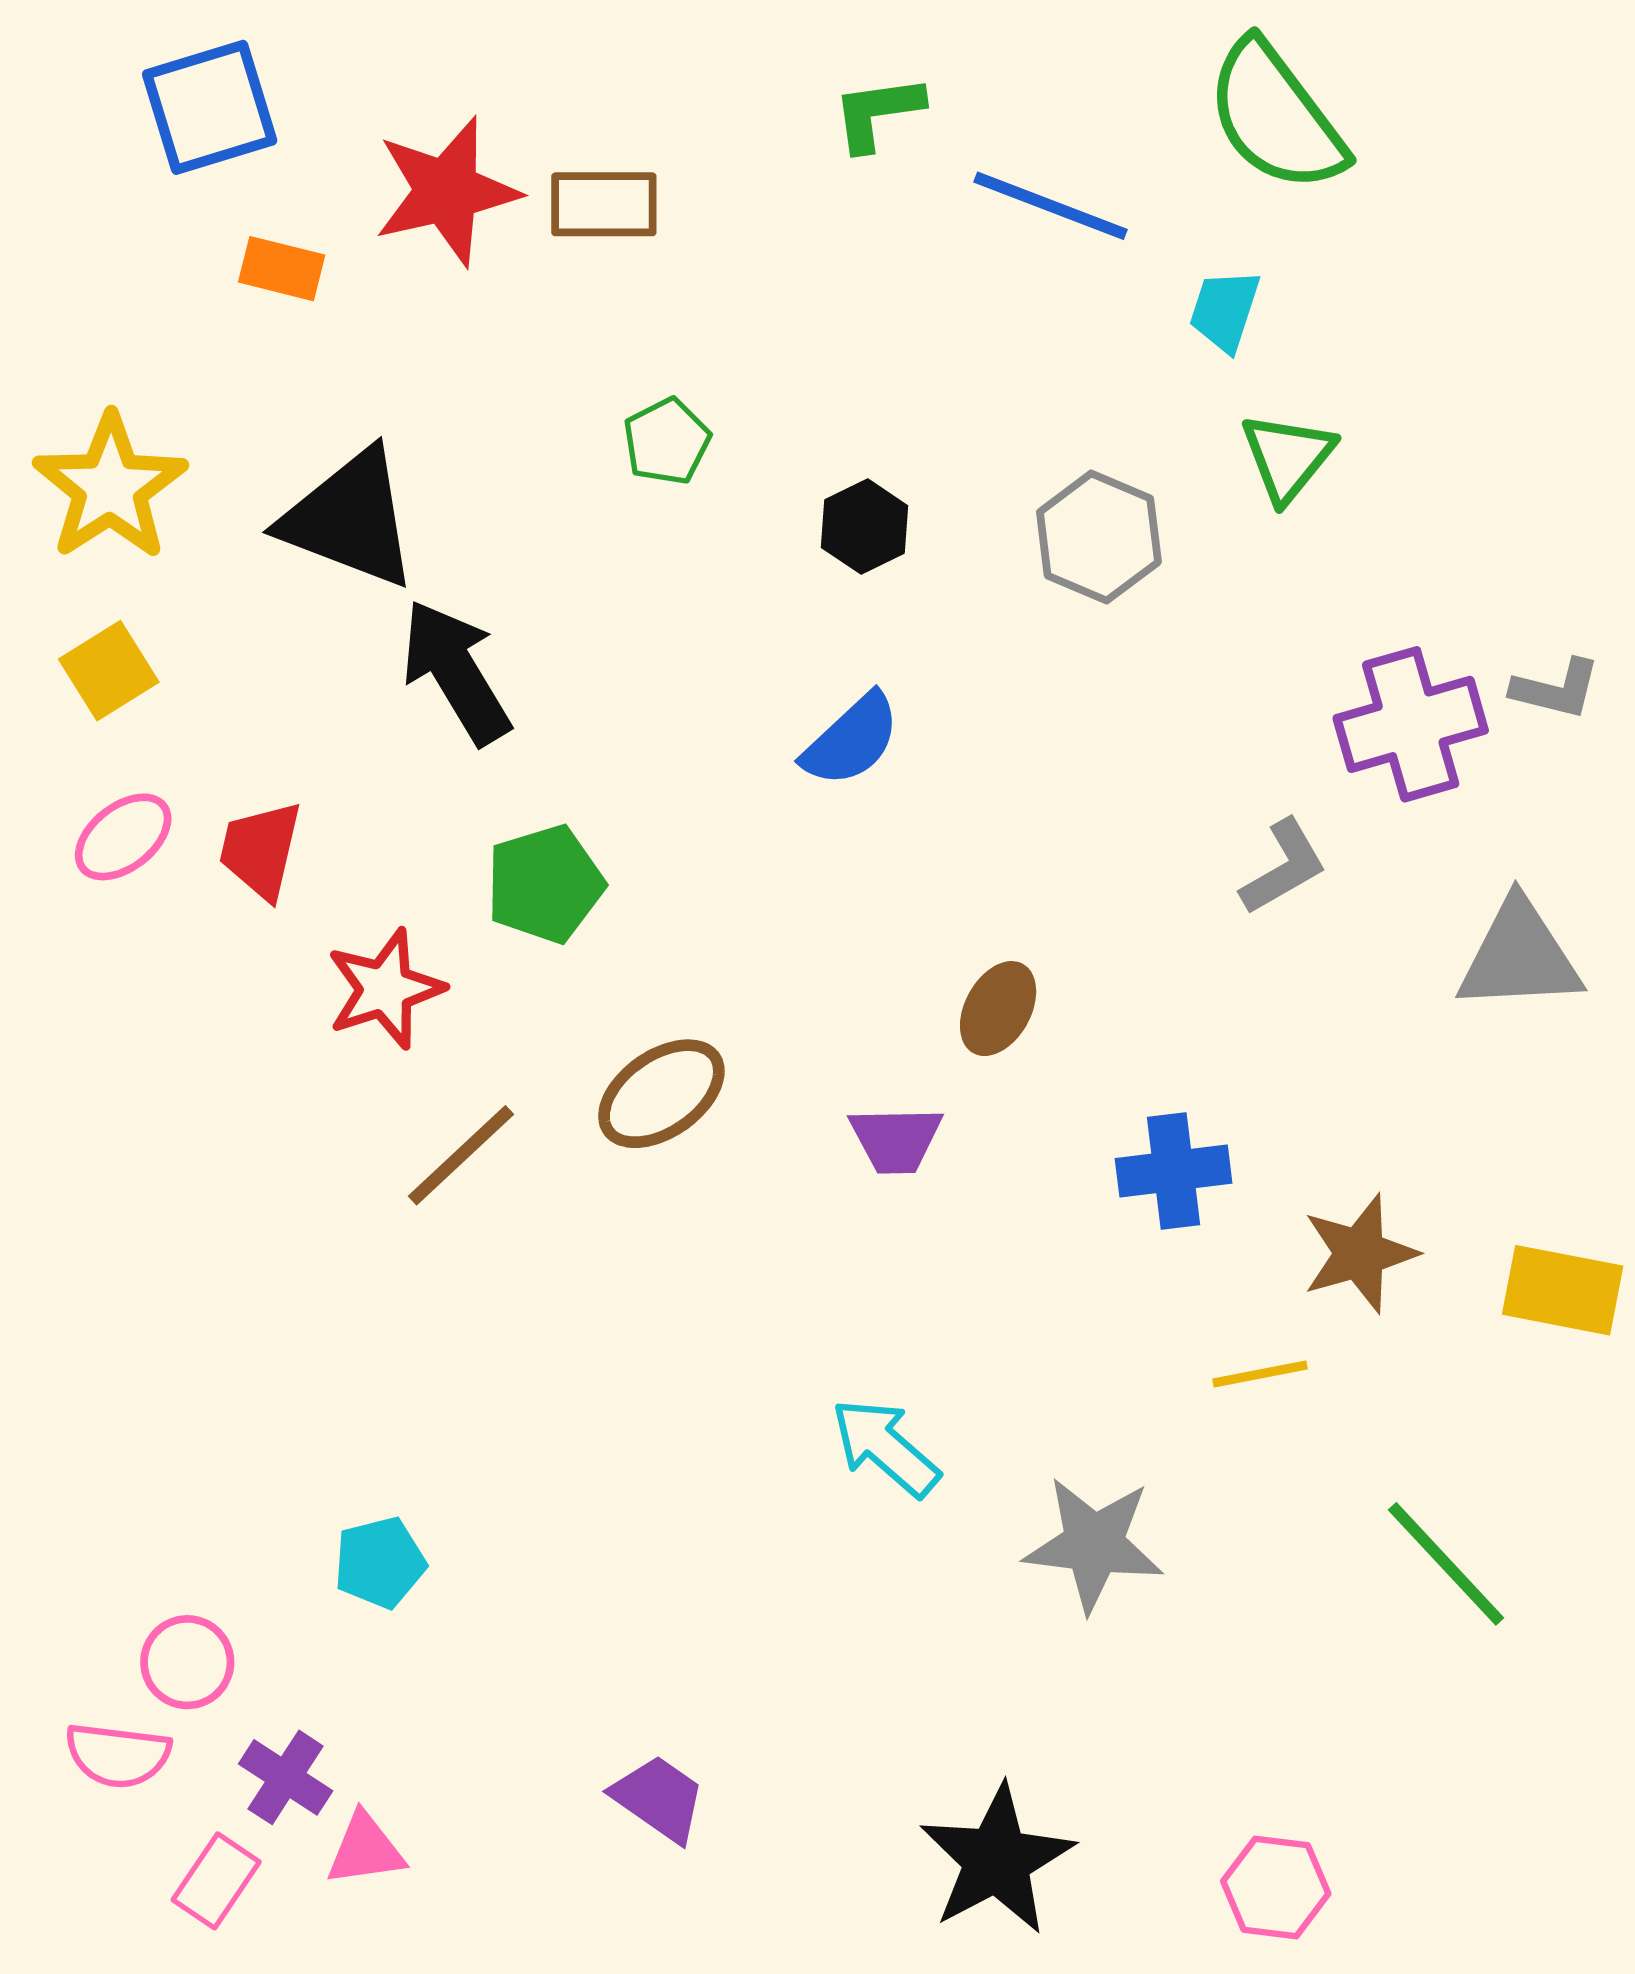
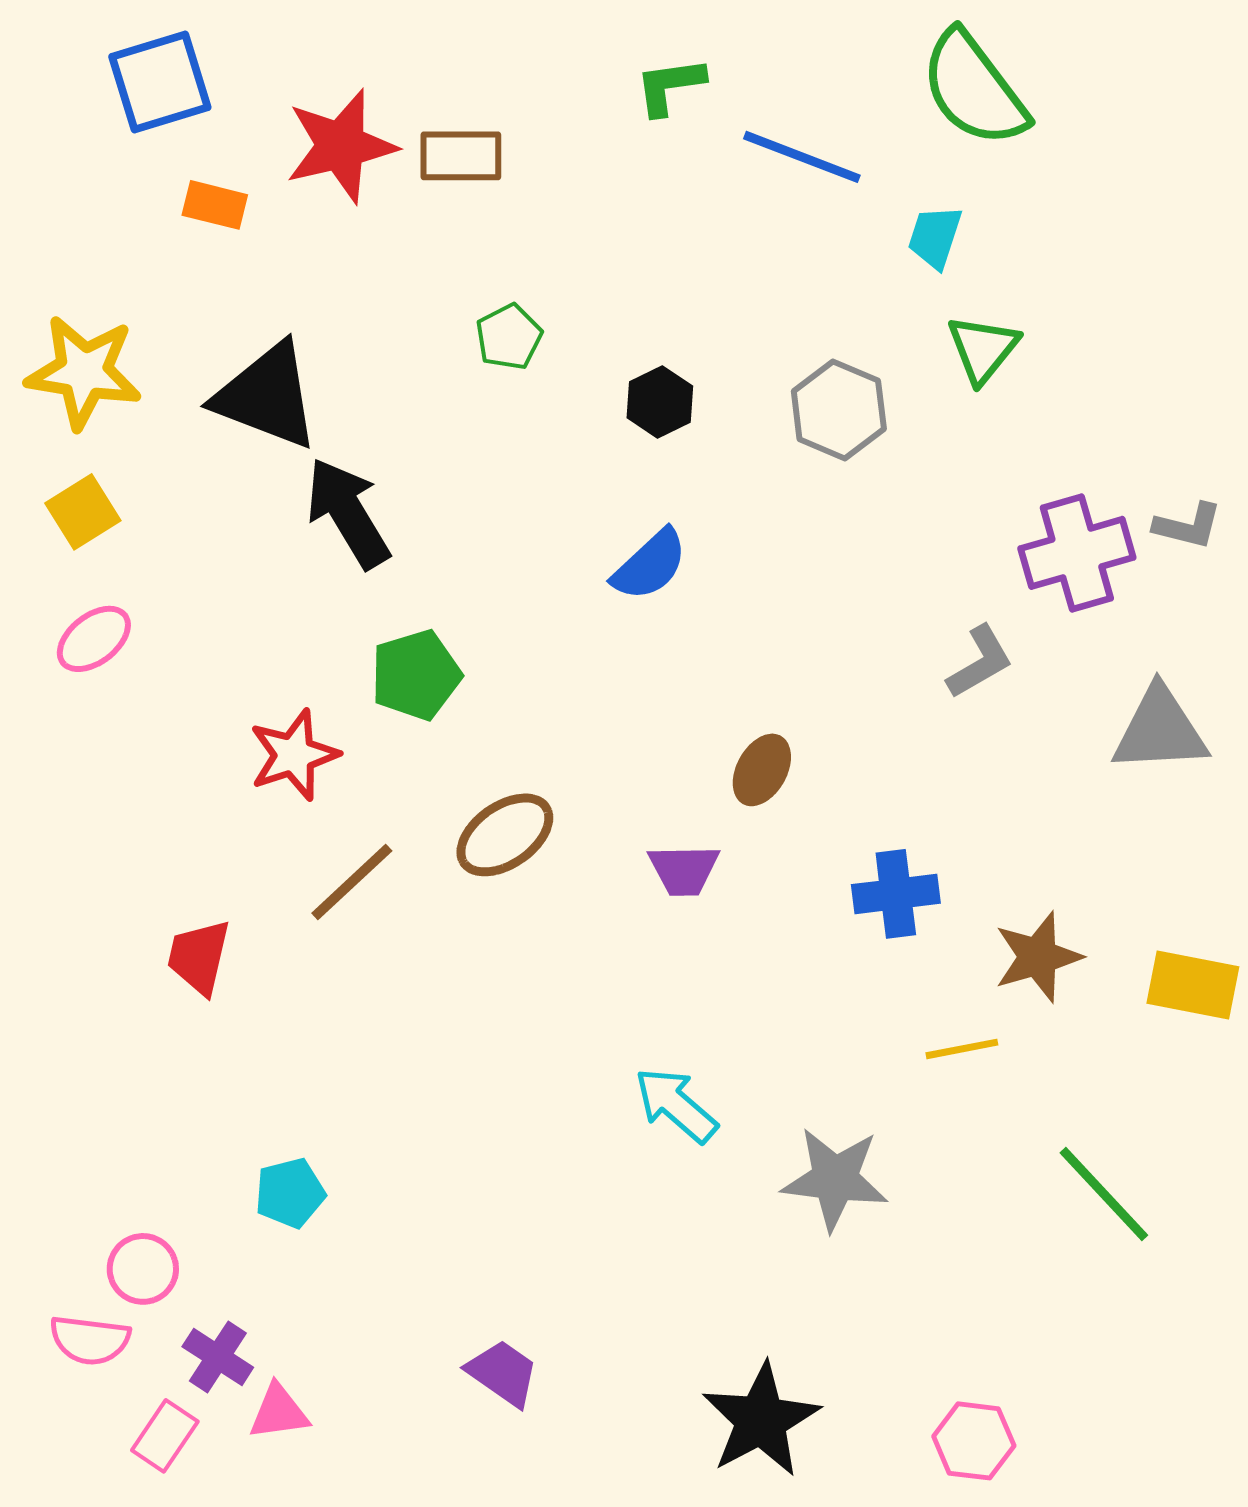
yellow star: (110, 487) -> (84, 372), turned -30
red trapezoid: (261, 850) -> (199, 957), moved

